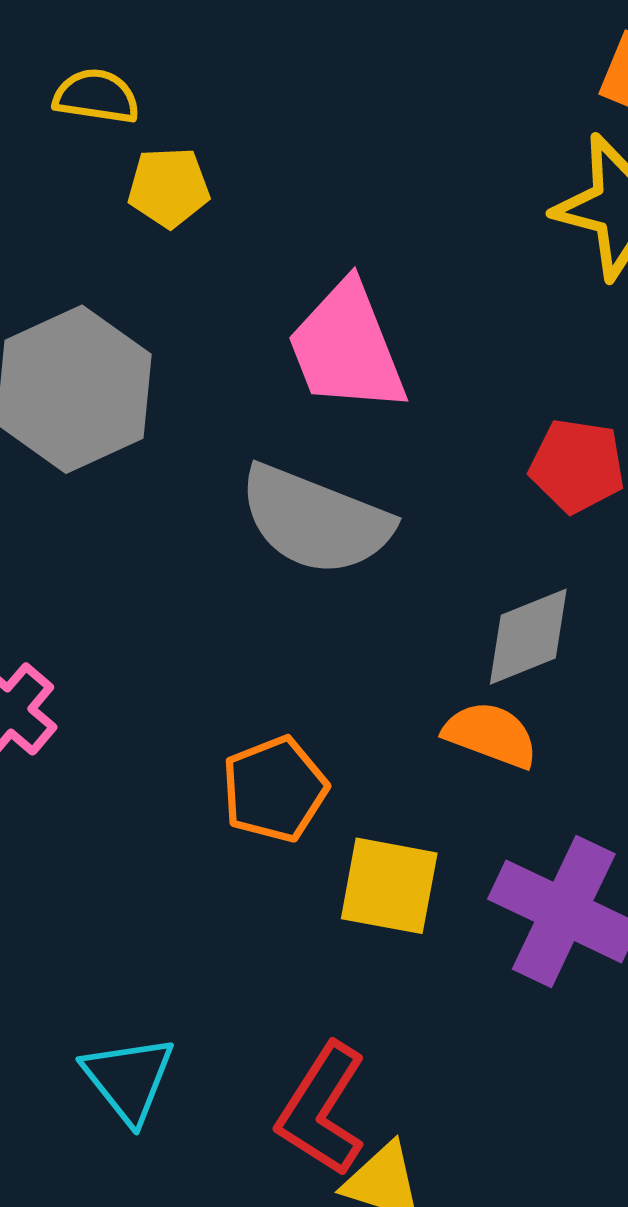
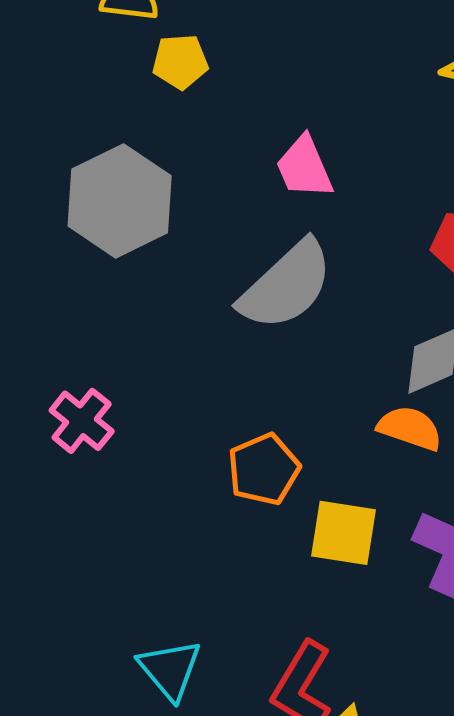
pink trapezoid: (347, 348) -> (304, 167), size x0.7
gray semicircle: (315, 520) -> (286, 285), turned -63

